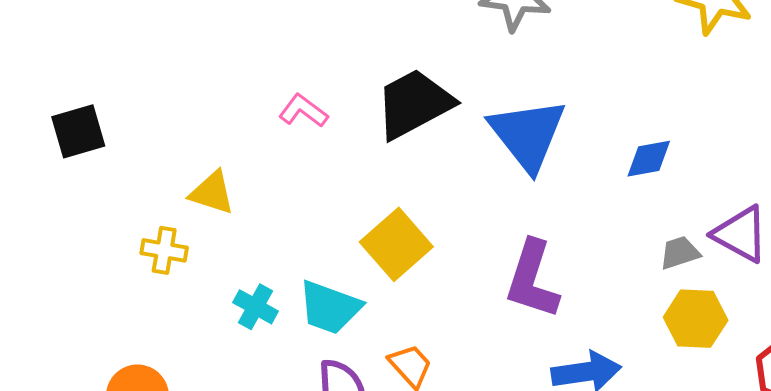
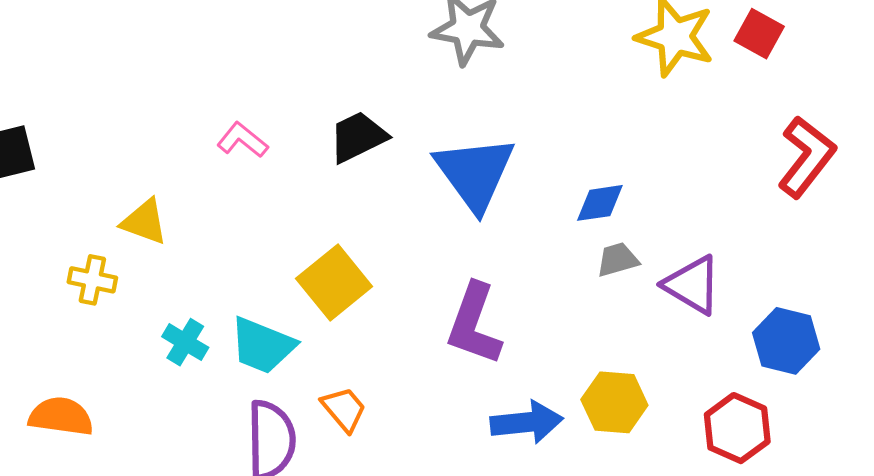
black trapezoid: (414, 104) -> (358, 137), size x0.7
gray trapezoid: (680, 253) -> (618, 260), moved
yellow hexagon: (696, 319) -> (614, 402), moved

